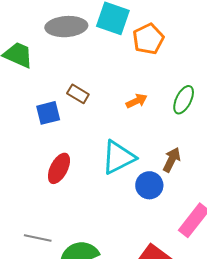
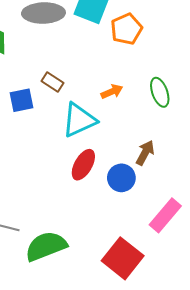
green ellipse: (184, 100) -> (160, 92), turned -48
cyan triangle: (118, 157) -> (79, 120), moved
red ellipse: (59, 168) -> (83, 165), moved

